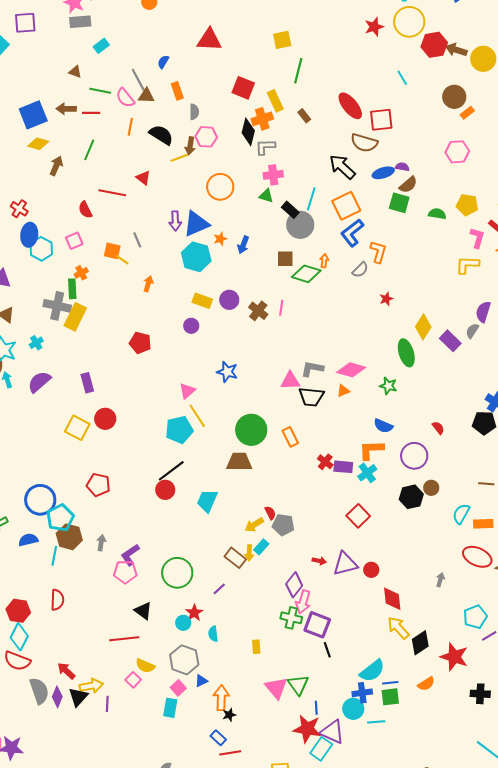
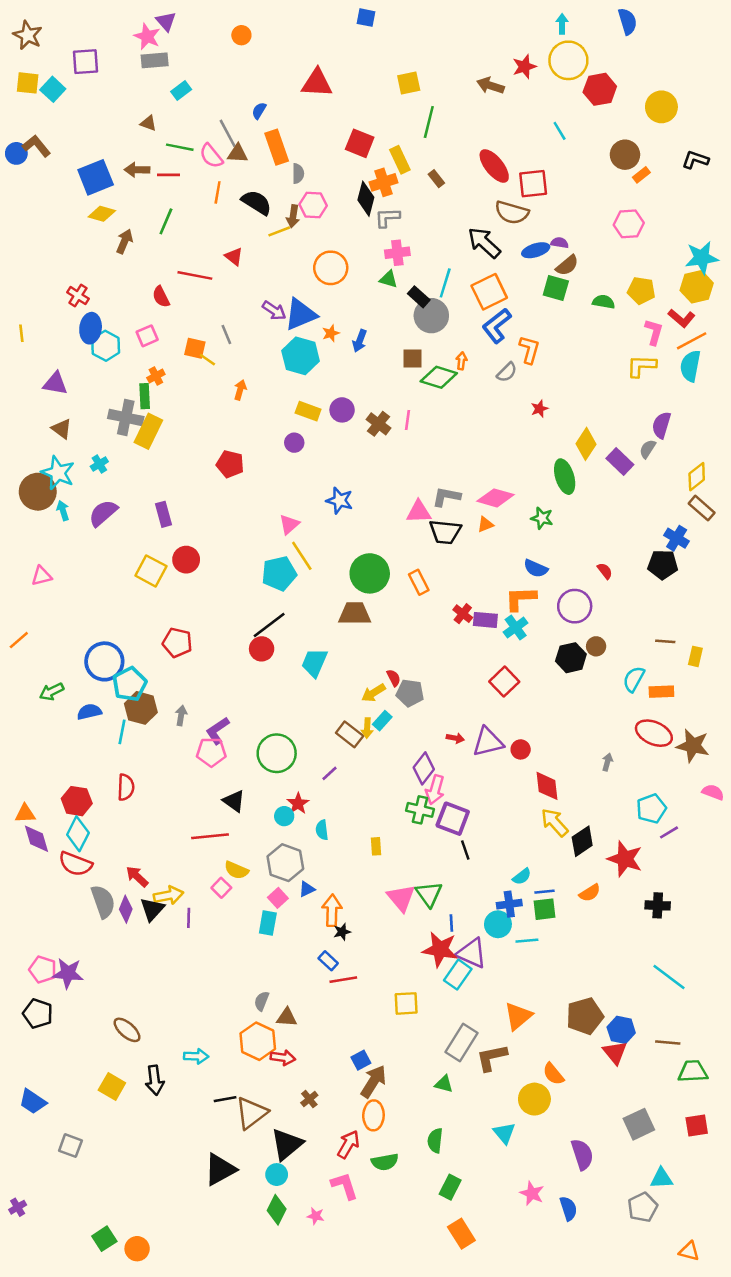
brown arrow: (456, 50) -> (490, 86), moved
orange rectangle: (177, 91) -> (277, 147), size x1.5
purple arrow: (175, 221) -> (274, 311), turned -54
cyan semicircle: (372, 671) -> (522, 876), size x0.6

